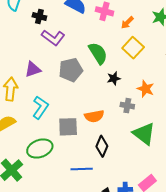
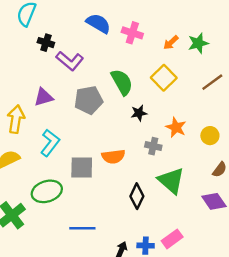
black cross: (39, 16) -> (46, 43), moved
orange arrow: (127, 23) -> (171, 43), moved
black diamond: (102, 146) -> (137, 196), moved
blue line: (82, 169) -> (82, 228), moved

